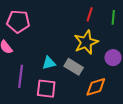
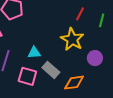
yellow star: (86, 42) -> (72, 39), turned -30
gray rectangle: (74, 67) -> (51, 70), moved

